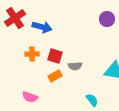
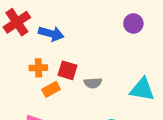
orange rectangle: (55, 76) -> (51, 89), moved

